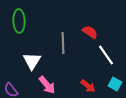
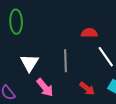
red semicircle: (90, 32) -> (89, 33), turned -35
gray line: (63, 43) -> (66, 61), moved

